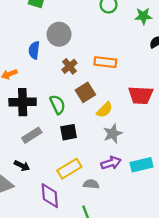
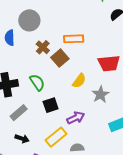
brown square: (85, 92) -> (60, 58), moved
gray star: (113, 134) -> (100, 94), moved
purple arrow: (111, 163) -> (76, 118), moved
black arrow: (22, 166) -> (22, 139), moved

